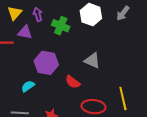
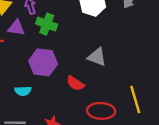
green cross: (61, 26) -> (47, 24), moved
cyan semicircle: (28, 86) -> (23, 91), turned -144

